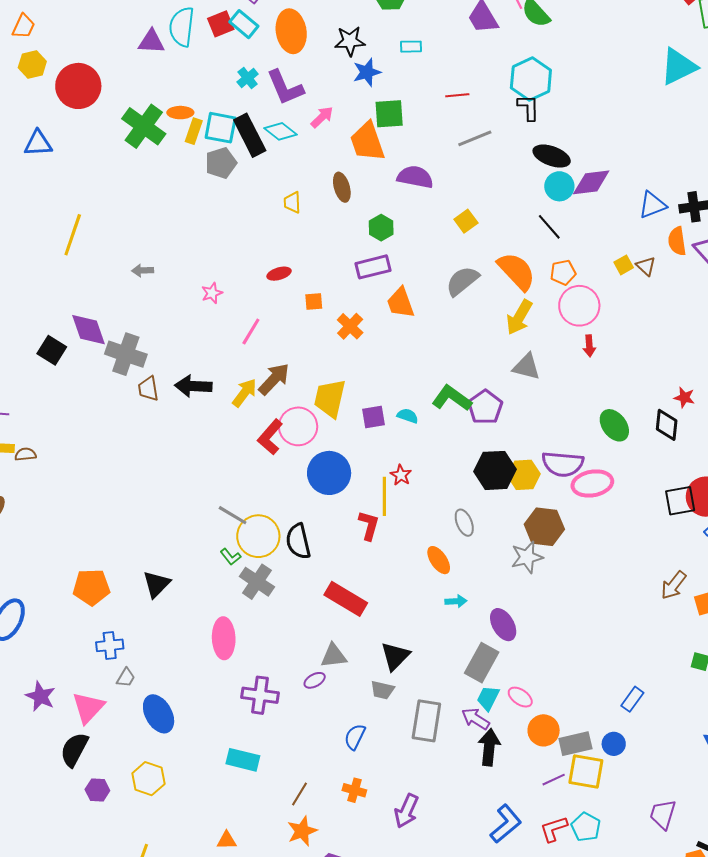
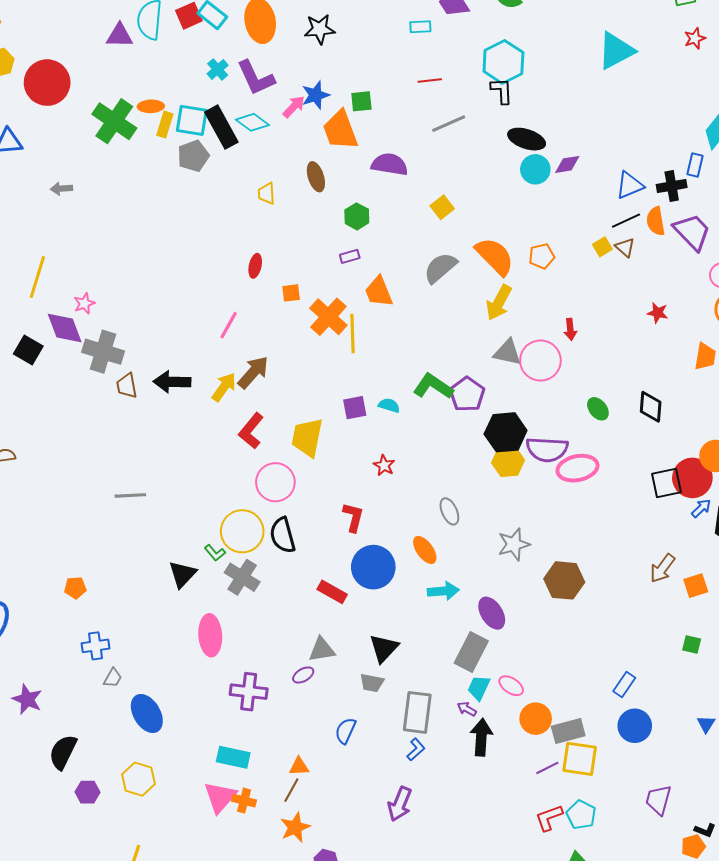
cyan rectangle: (411, 47) -> (420, 27), moved
cyan triangle: (679, 67) -> (616, 51), moved
blue star: (367, 72) -> (316, 95), moved
green square: (389, 114) -> (361, 101), size x0.7
purple diamond: (591, 182) -> (567, 164), size x0.7
black line: (549, 227) -> (626, 221), moved, turned -72
yellow line: (73, 235) -> (37, 277), moved
purple rectangle: (373, 267) -> (350, 256), size x0.6
gray arrow: (143, 270) -> (61, 189), moved
red ellipse: (279, 274) -> (255, 266), turned -60
pink star: (212, 293) -> (84, 303), moved
pink circle: (579, 306) -> (540, 361), moved
orange cross: (350, 326) -> (328, 317), size x1.4
red star: (684, 397) -> (658, 313), moved
yellow trapezoid: (330, 398) -> (307, 437), moved
green ellipse: (614, 425) -> (598, 409), size x0.7
pink circle: (298, 426) -> (275, 482), moved
black hexagon: (495, 470) -> (506, 432), moved
blue circle: (329, 473) -> (373, 567), moved
yellow line: (384, 496) -> (352, 333), moved
gray line: (233, 515) -> (130, 495), moved, turned -32
brown hexagon: (544, 527) -> (564, 580), moved
black triangle: (156, 584) -> (182, 574), moved
orange pentagon: (91, 587) -> (75, 588), size x0.6
red rectangle: (346, 599) -> (332, 592), size x0.7
cyan arrow: (456, 601) -> (443, 591), size x1.4
pink triangle: (88, 708) -> (220, 797), moved
purple arrow: (476, 719) -> (467, 709), size x0.7
blue circle: (614, 744) -> (635, 726), moved, size x1.4
orange cross: (354, 790) -> (244, 801), moved
blue L-shape: (506, 824) -> (416, 749), moved, size x0.6
orange triangle: (227, 840) -> (299, 767), moved

